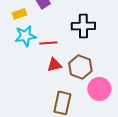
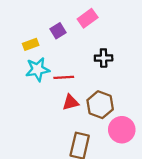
black cross: (83, 26) -> (104, 58), size x0.7

